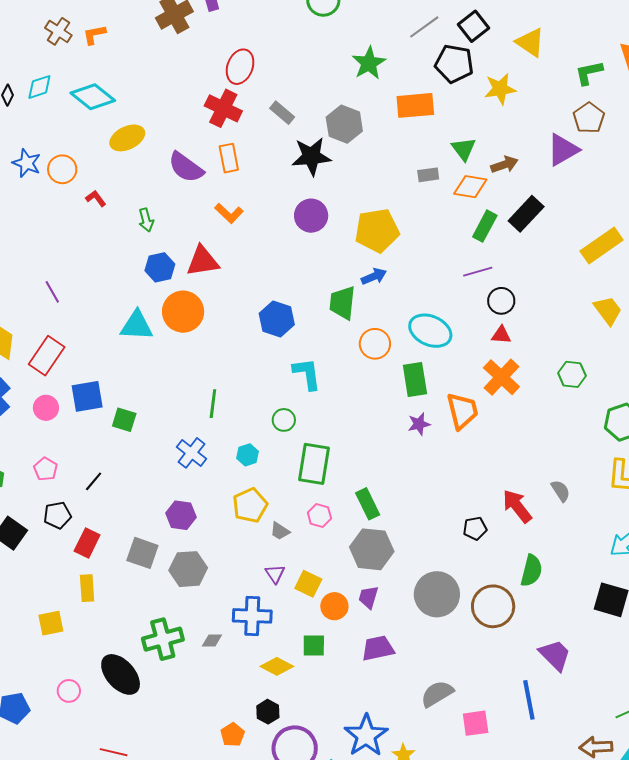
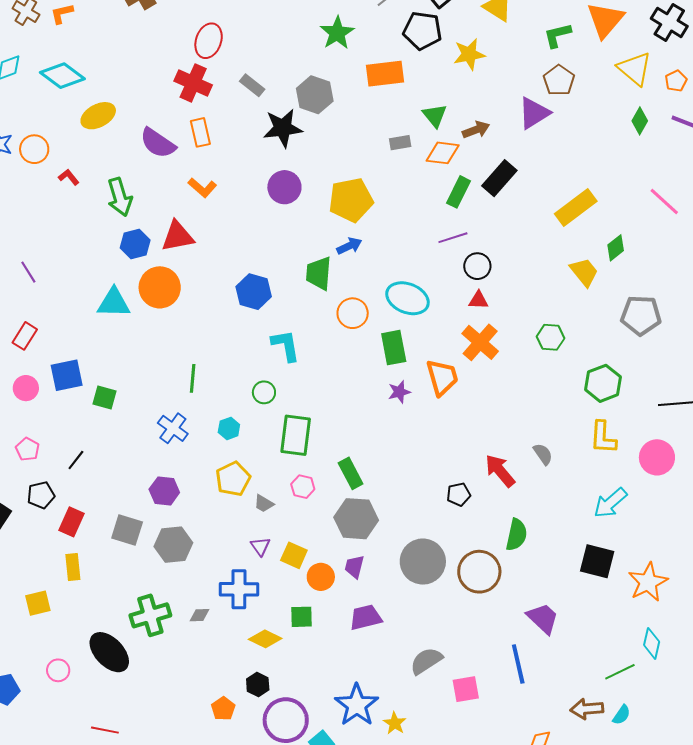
green arrow: (146, 220) -> (120, 197), size x1.6
red rectangle: (47, 356) -> (25, 336), size x0.7

